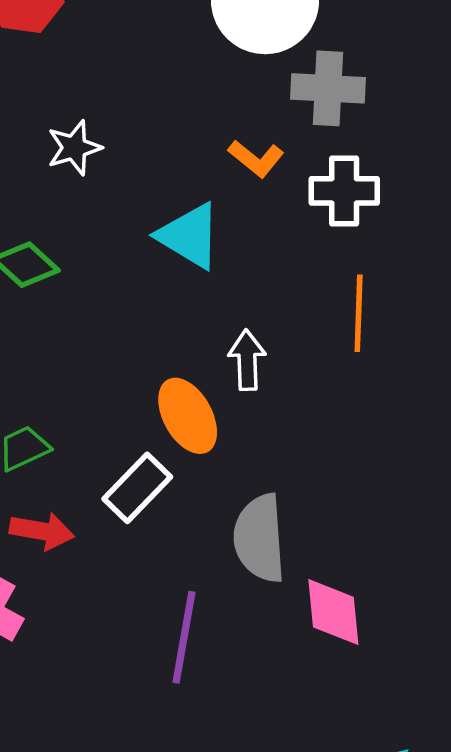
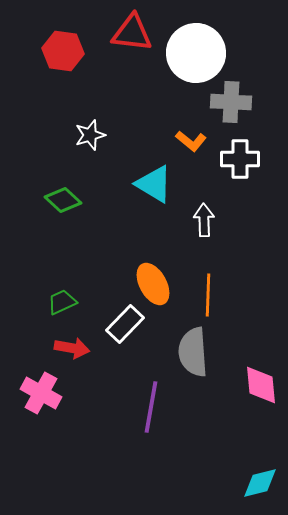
orange line: (359, 313) -> (208, 295), moved
white arrow: (247, 360) -> (204, 220), moved
pink diamond: (333, 612) -> (261, 385), moved

